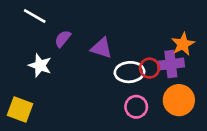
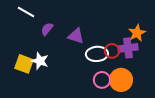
white star: (40, 65) -> (40, 61), moved
orange circle: (179, 100) -> (121, 80), moved
yellow square: (20, 109) -> (24, 64), moved

